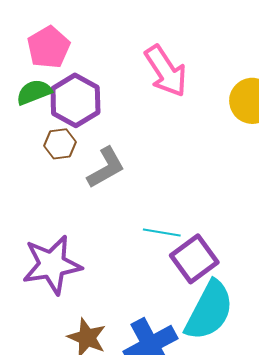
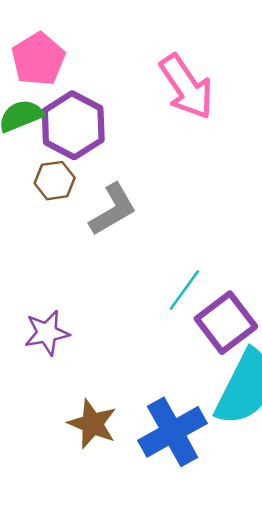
cyan line: (162, 232) -> (184, 290), turned -63
purple star: (52, 265) -> (47, 333), size x0.6

